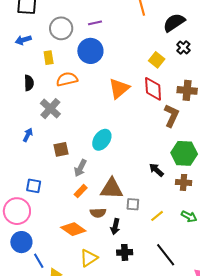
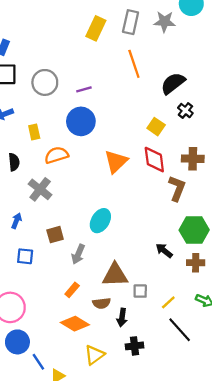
gray circle: (61, 28) -> (45, 82), moved
blue square: (34, 186) -> (25, 256), moved
orange rectangle: (81, 191) -> (72, 290), moved
black line: (166, 255) -> (180, 330), moved

